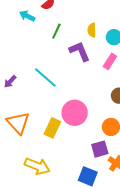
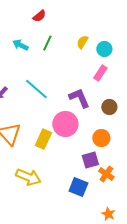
cyan arrow: (27, 16) -> (20, 45), moved
yellow semicircle: (92, 30) -> (82, 42), turned 32
purple L-shape: (80, 51) -> (79, 98), moved

